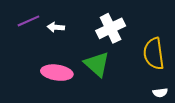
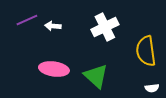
green triangle: (97, 64) -> (96, 76), moved

